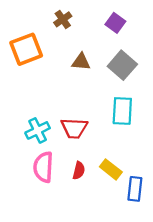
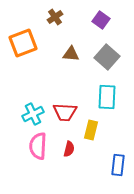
yellow rectangle: (111, 169) -> (91, 130), moved, turned 66

